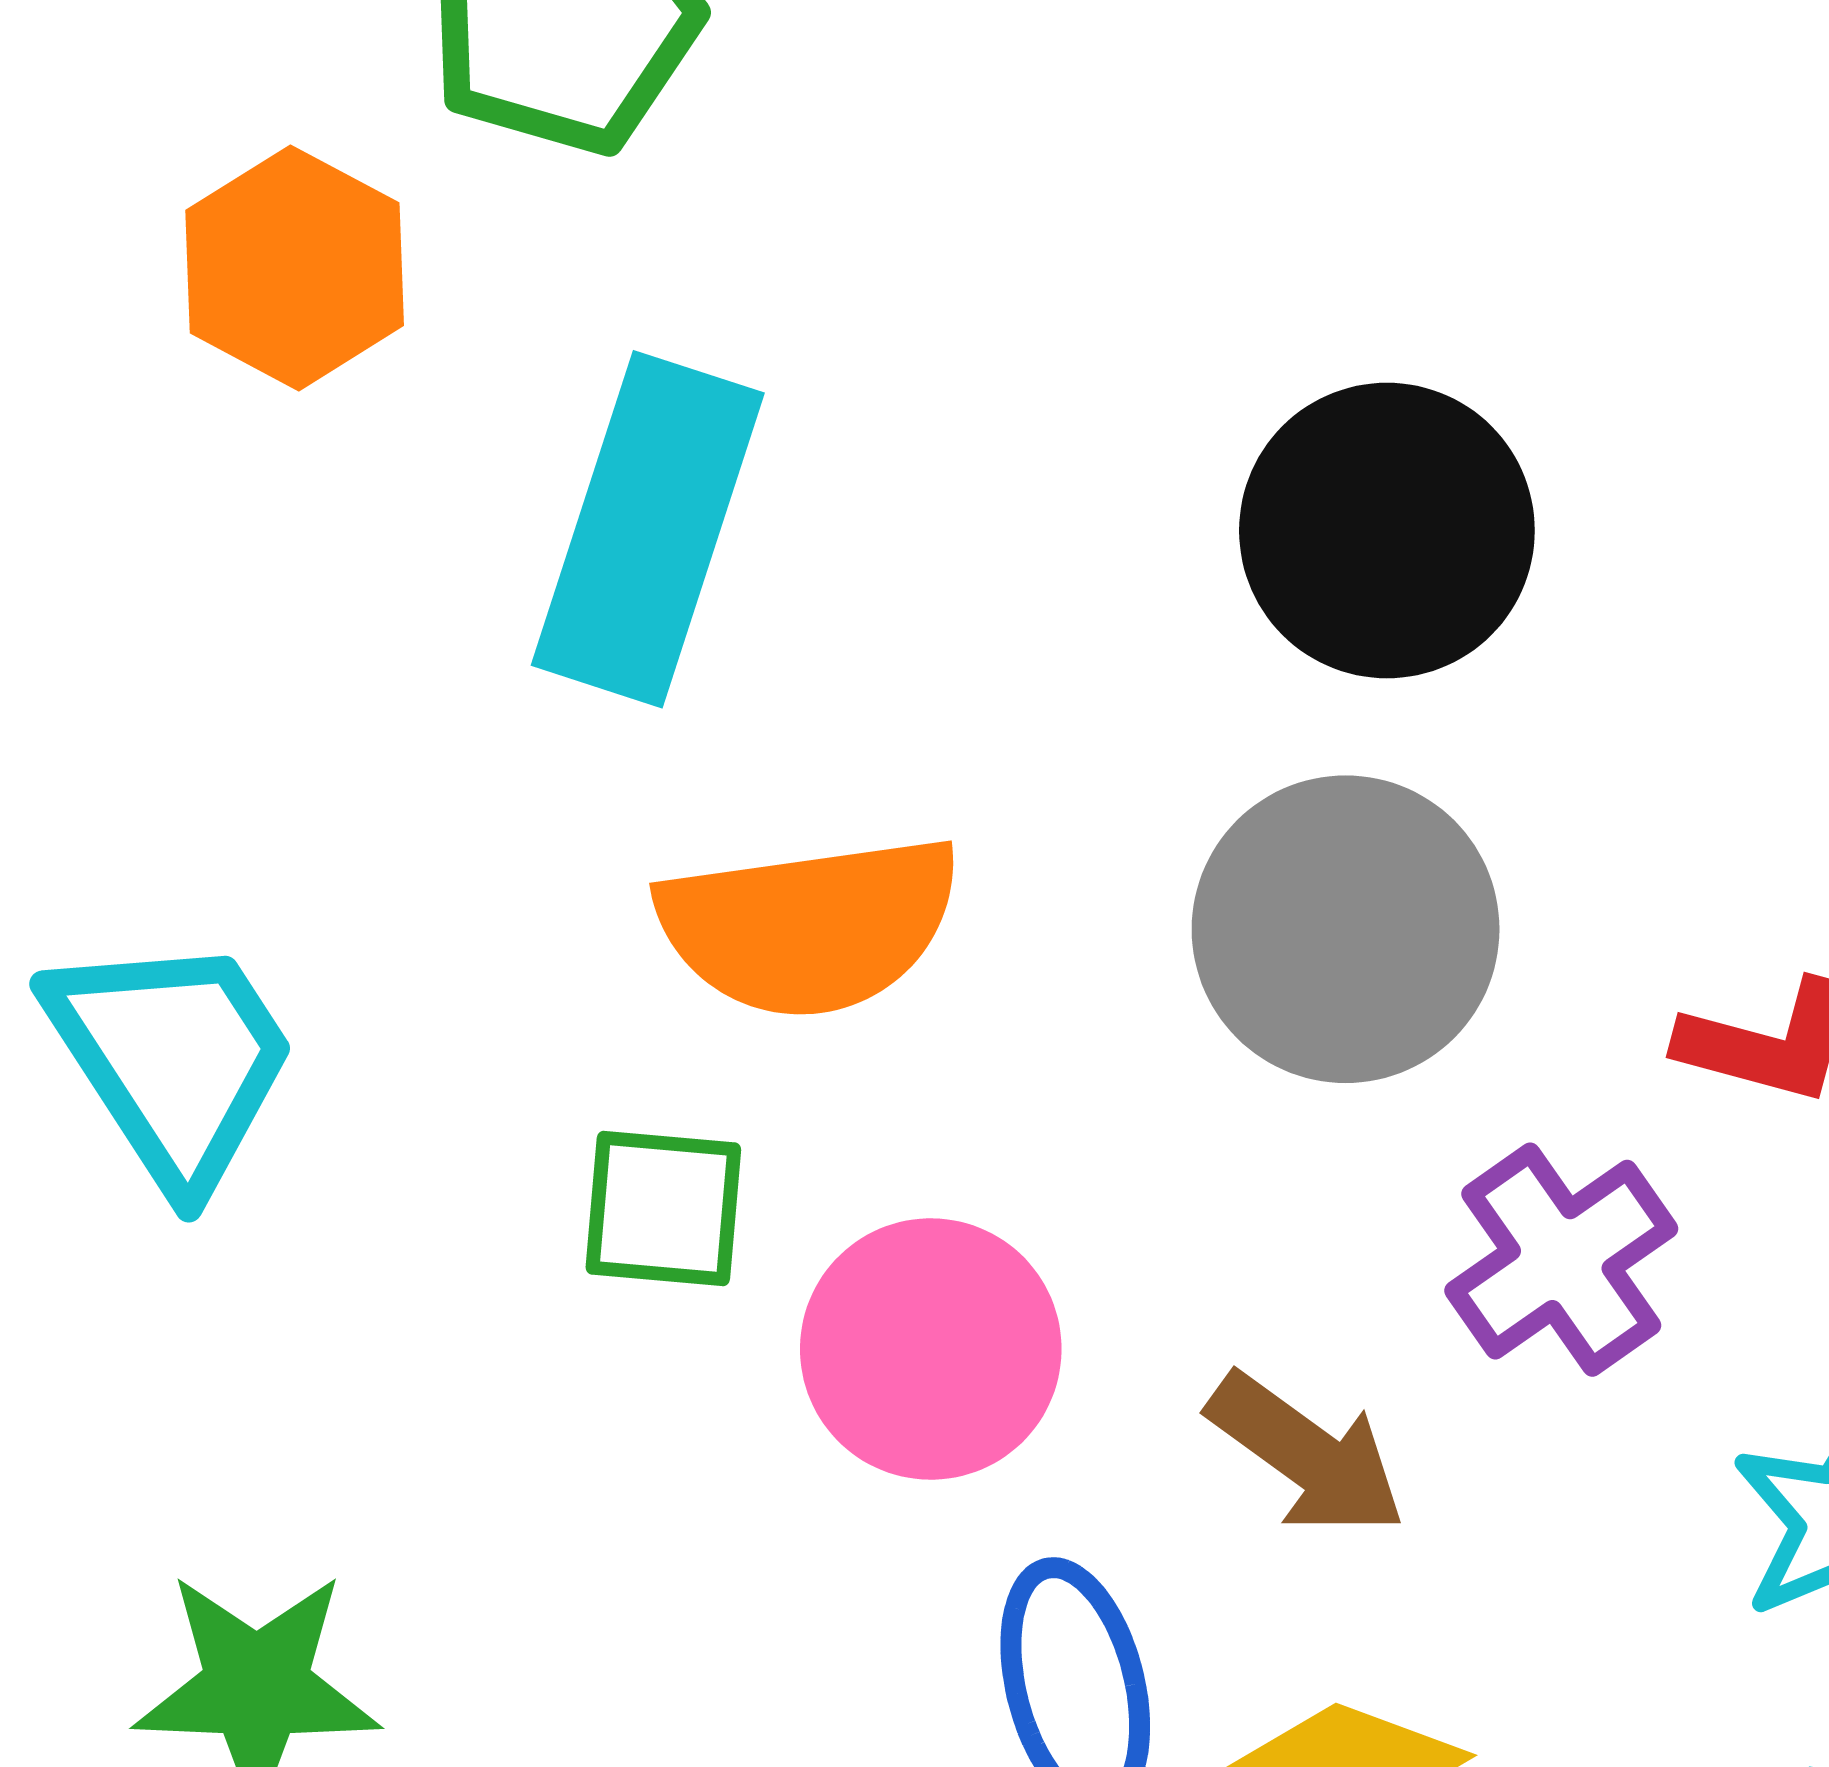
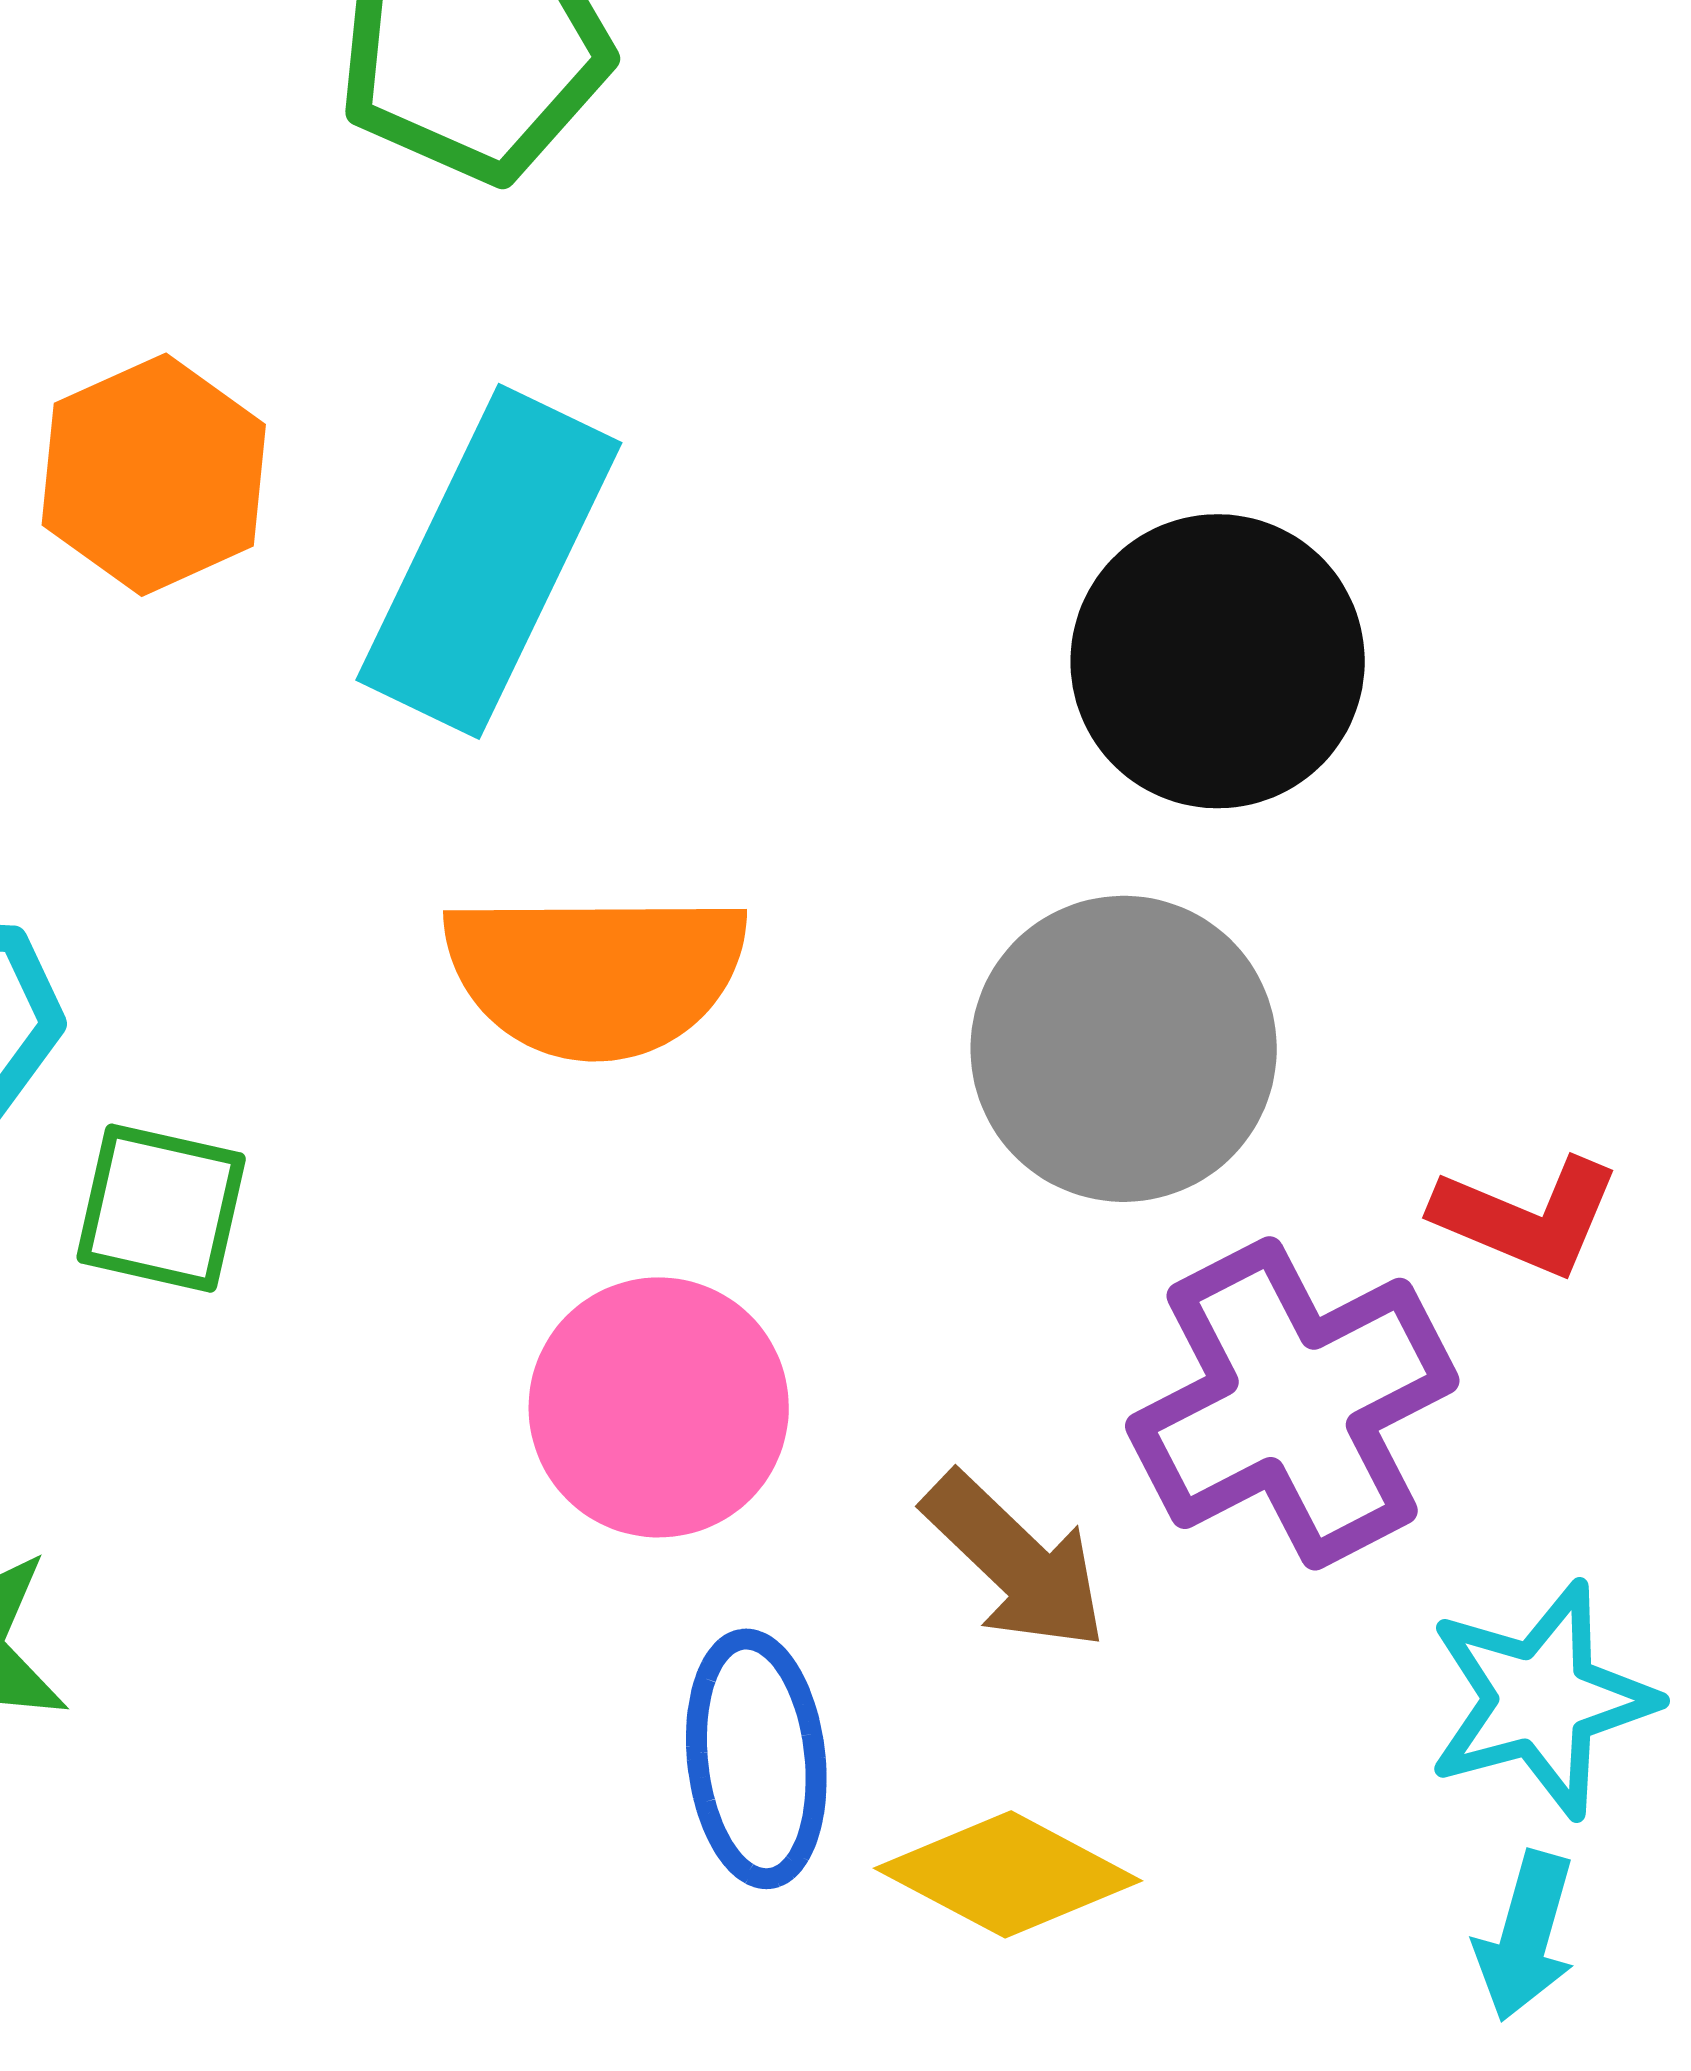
orange hexagon: (295, 268) -> (154, 475), moved
green square: (663, 1208) -> (161, 1208), moved
purple cross: (1561, 1260) -> (1292, 1403), size x1.4

